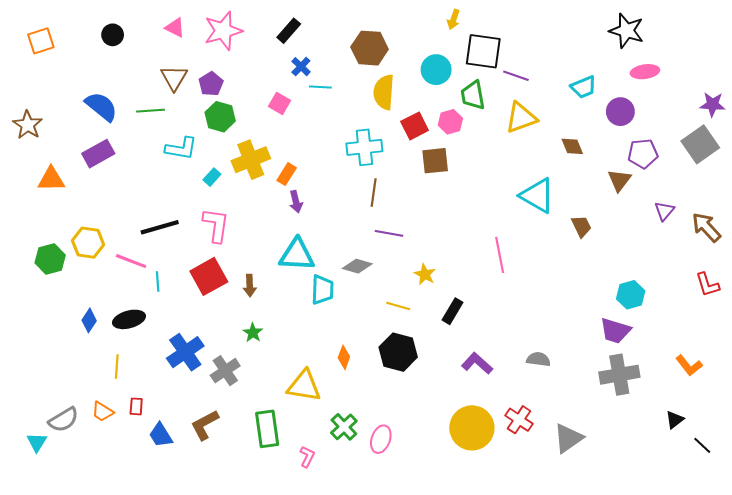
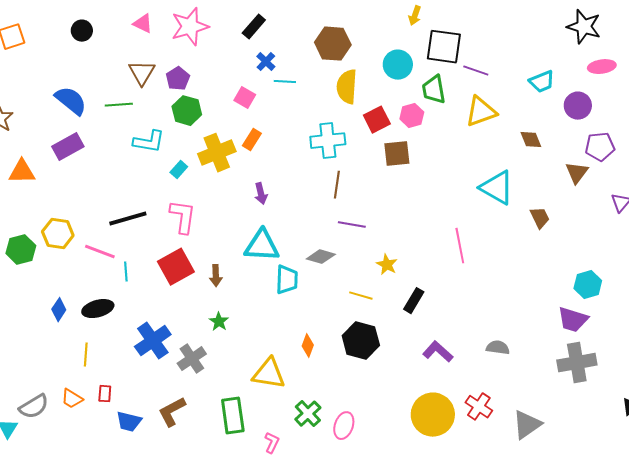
orange rectangle: (287, 174) -> (252, 140), moved
blue trapezoid: (161, 435) -> (129, 422), turned -44

